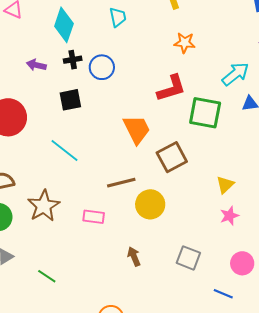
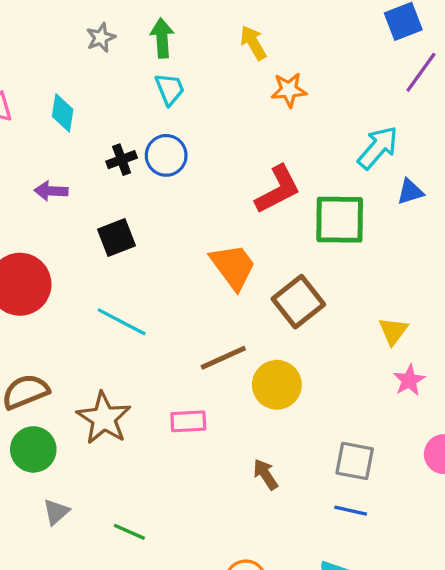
cyan diamond: (64, 25) -> (63, 113), moved, size x0.7
orange star: (185, 43) -> (289, 90), moved
black cross: (73, 60) -> (122, 160), moved
blue circle: (102, 67) -> (166, 155), moved
blue line: (223, 294) -> (351, 511), moved

